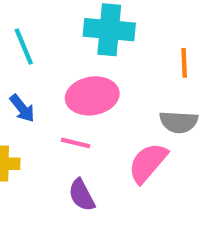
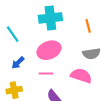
blue arrow: (22, 108) -> (18, 63), turned 96
pink semicircle: (148, 163) -> (81, 76), turned 80

